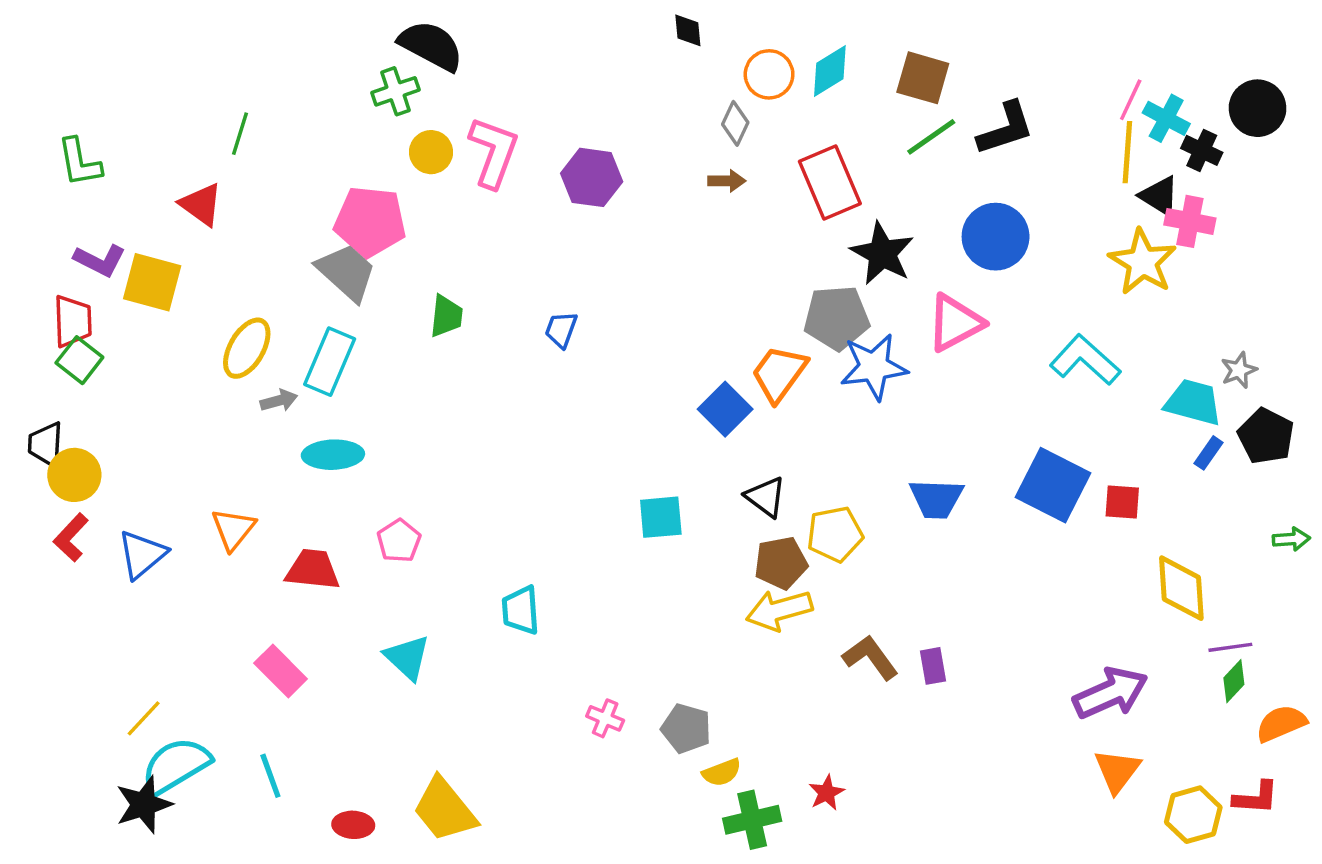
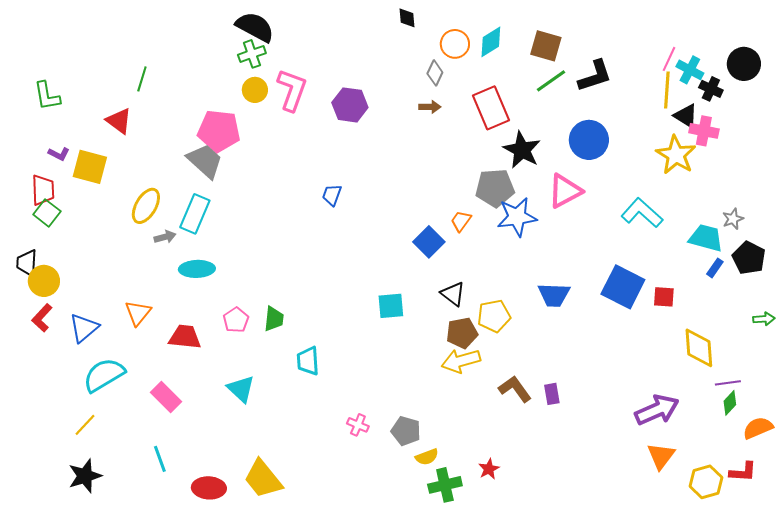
green cross: (396, 91) -> (252, 54), moved
purple L-shape: (100, 260) -> (59, 154), size x0.7
green trapezoid: (446, 316) -> (274, 319), moved
orange trapezoid: (779, 374) -> (461, 221), size x0.6
cyan semicircle: (176, 766) -> (104, 375), moved
red ellipse: (353, 825) -> (209, 488), size x1.4

